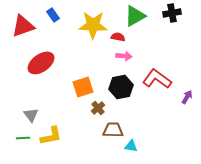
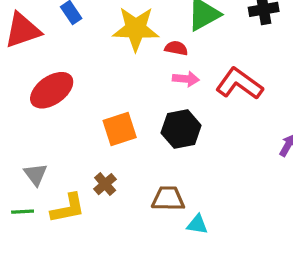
red L-shape: (157, 79) -> (239, 84), moved
brown cross: (98, 108) -> (105, 184), moved

